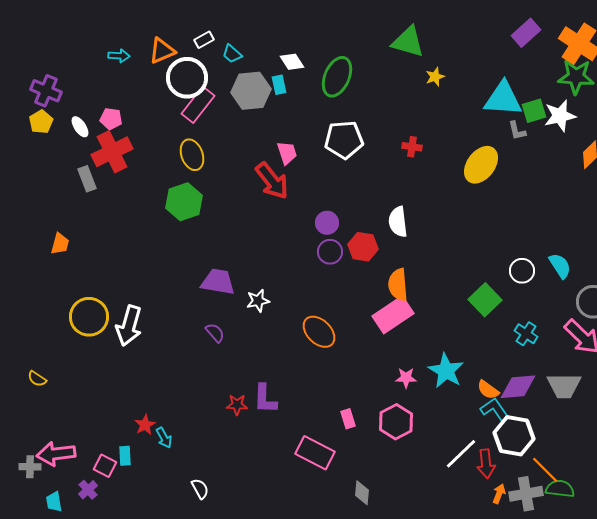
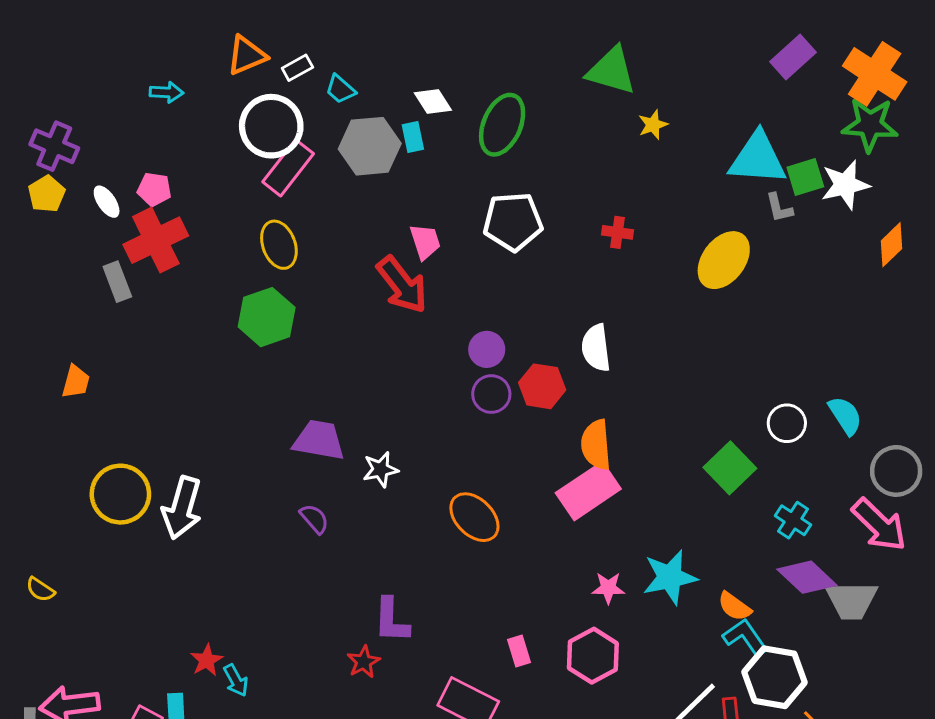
orange triangle: (162, 51) -> (247, 55), moved
cyan star: (446, 371) -> (670, 577), turned 30
purple diamond: (518, 387) -> (807, 577), moved, turned 48
red star: (237, 405) -> (364, 662), moved, turned -30

